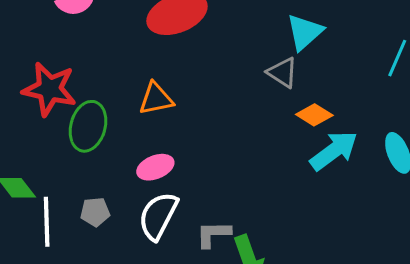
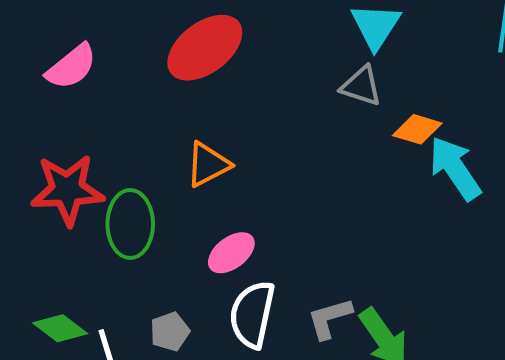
cyan arrow: (334, 151) -> (455, 168), turned -72

